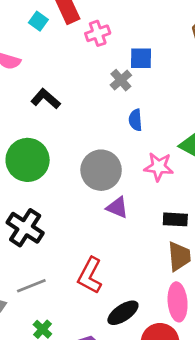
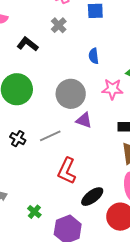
gray cross: (121, 80) -> (59, 25), moved
black cross: (25, 228) -> (18, 139), size x0.6
gray line: (31, 286) -> (50, 136), moved

